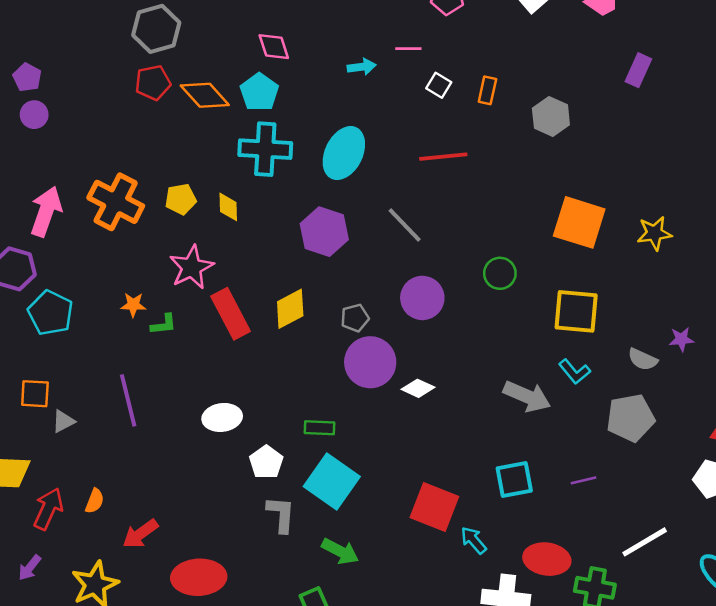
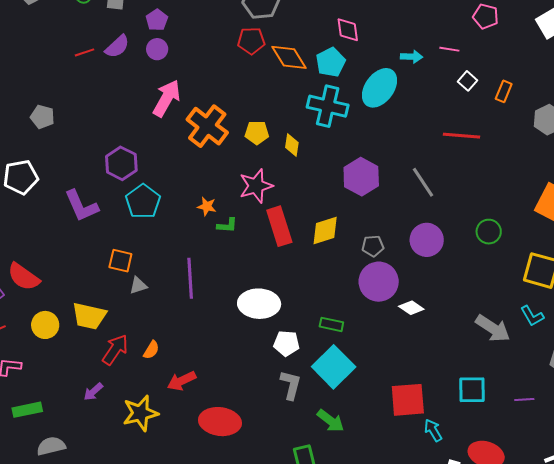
cyan ellipse: (344, 153) -> (380, 88), moved
pink arrow: (46, 211) -> (167, 98), moved
white ellipse: (222, 417) -> (259, 304), size x1.4
white pentagon: (266, 462) -> (287, 343), turned 30
red square: (434, 507) -> (408, 400), turned -36

